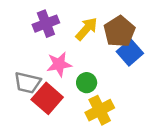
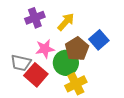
brown pentagon: (119, 31) -> (77, 49), moved
green circle: (87, 83) -> (66, 63), size x1.6

